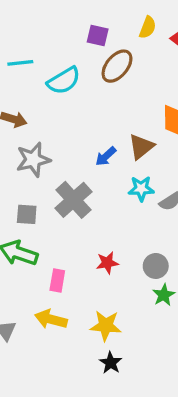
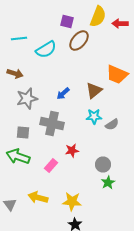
yellow semicircle: (148, 27) -> (98, 16), size x1.5
blue arrow: (106, 156) -> (63, 94), moved
gray cross: (73, 200) -> (52, 124), turned -35
red star: (107, 263) -> (72, 150), moved
pink rectangle: (57, 280) -> (51, 166), moved, turned 32

